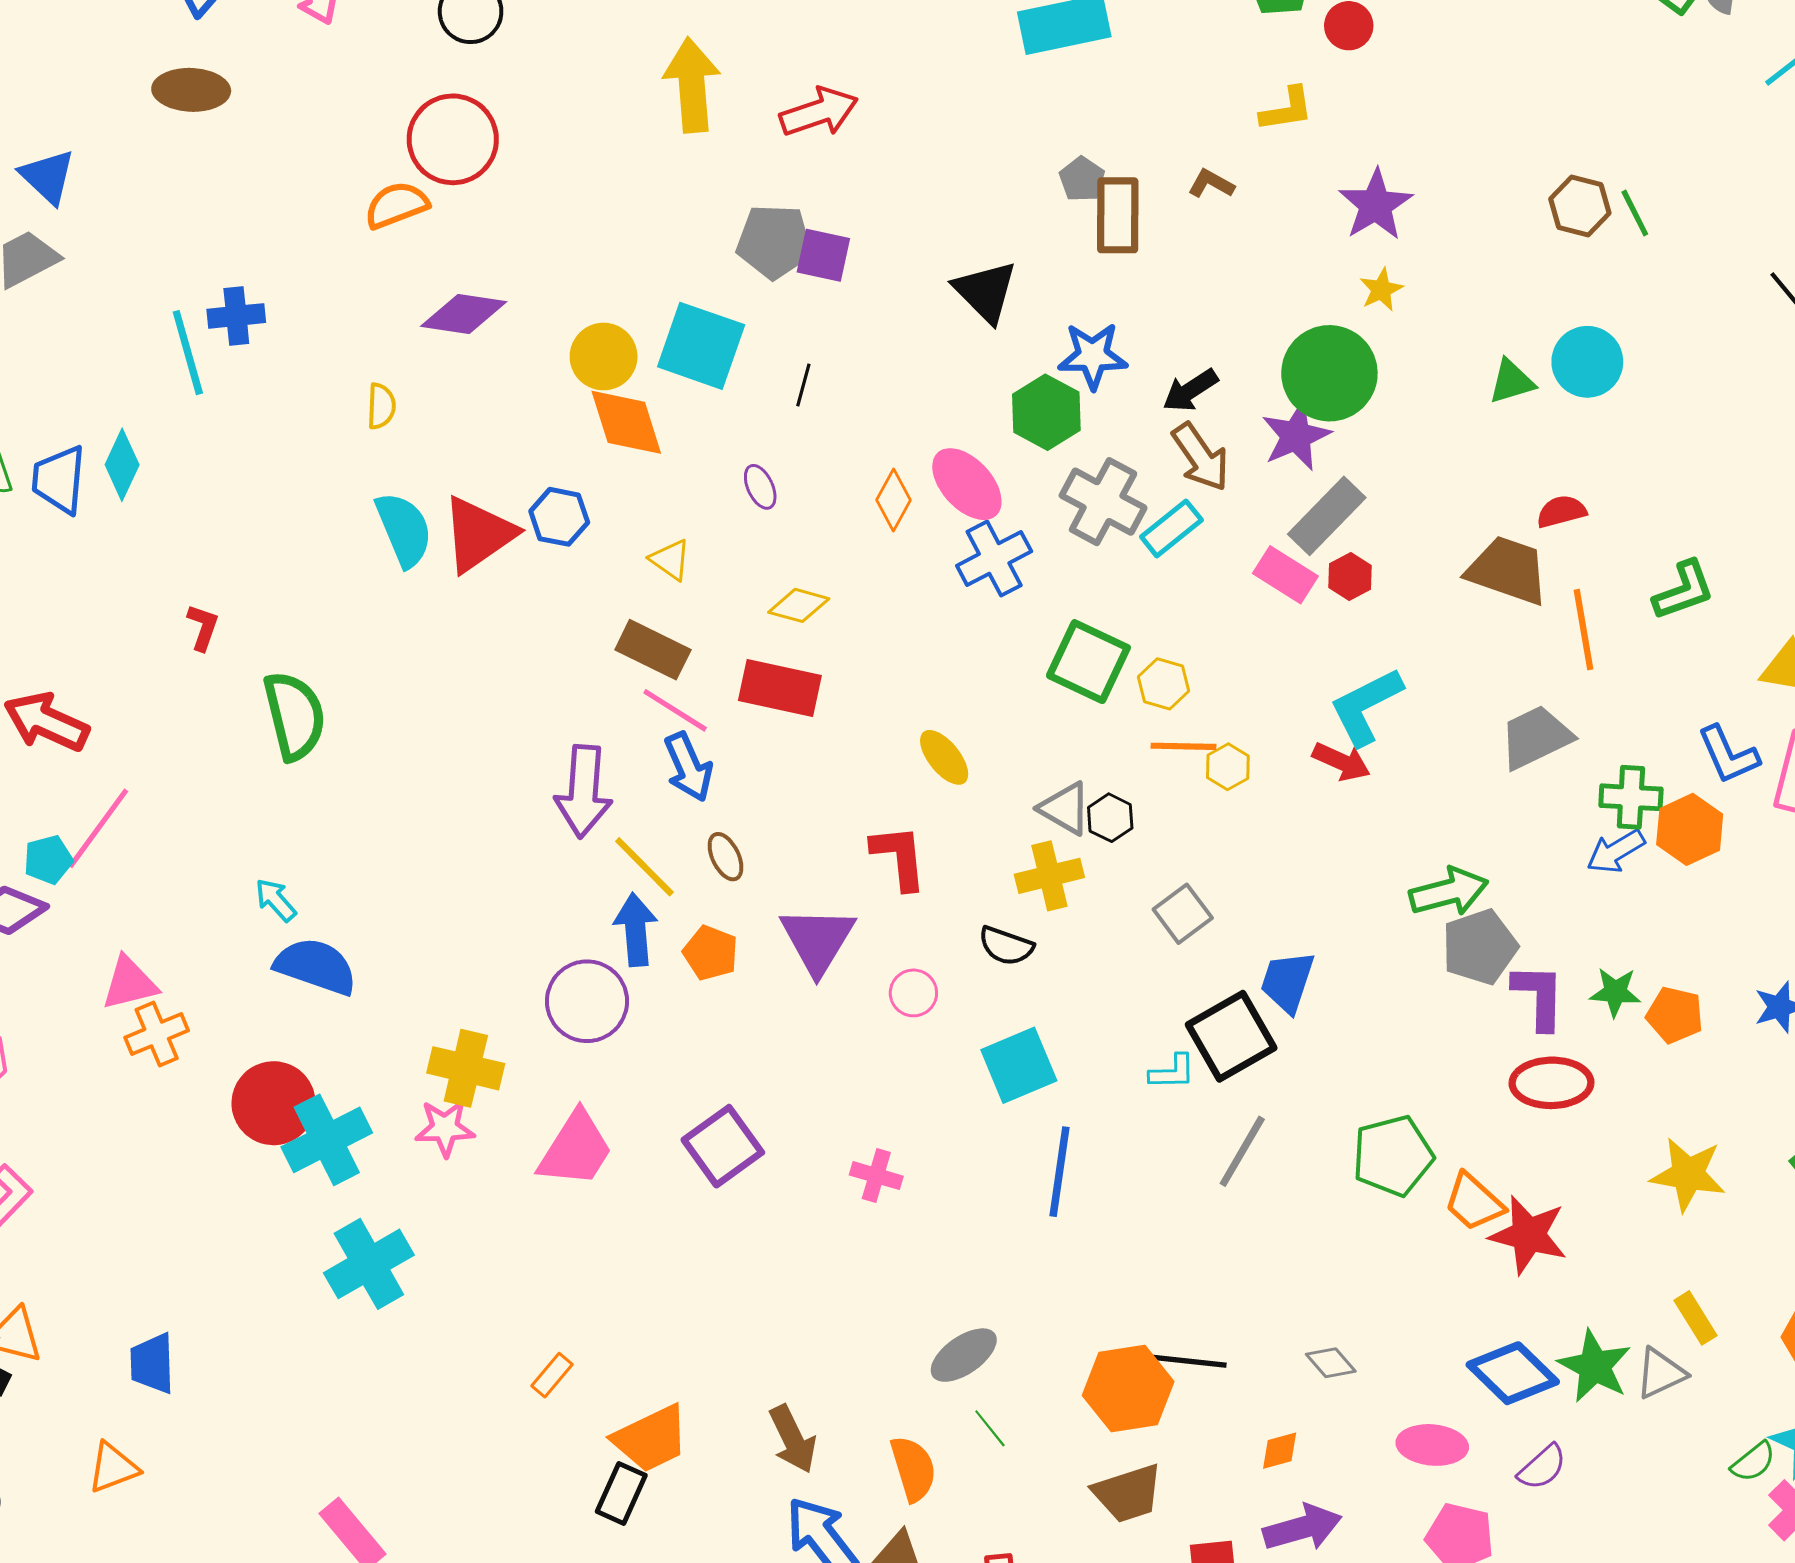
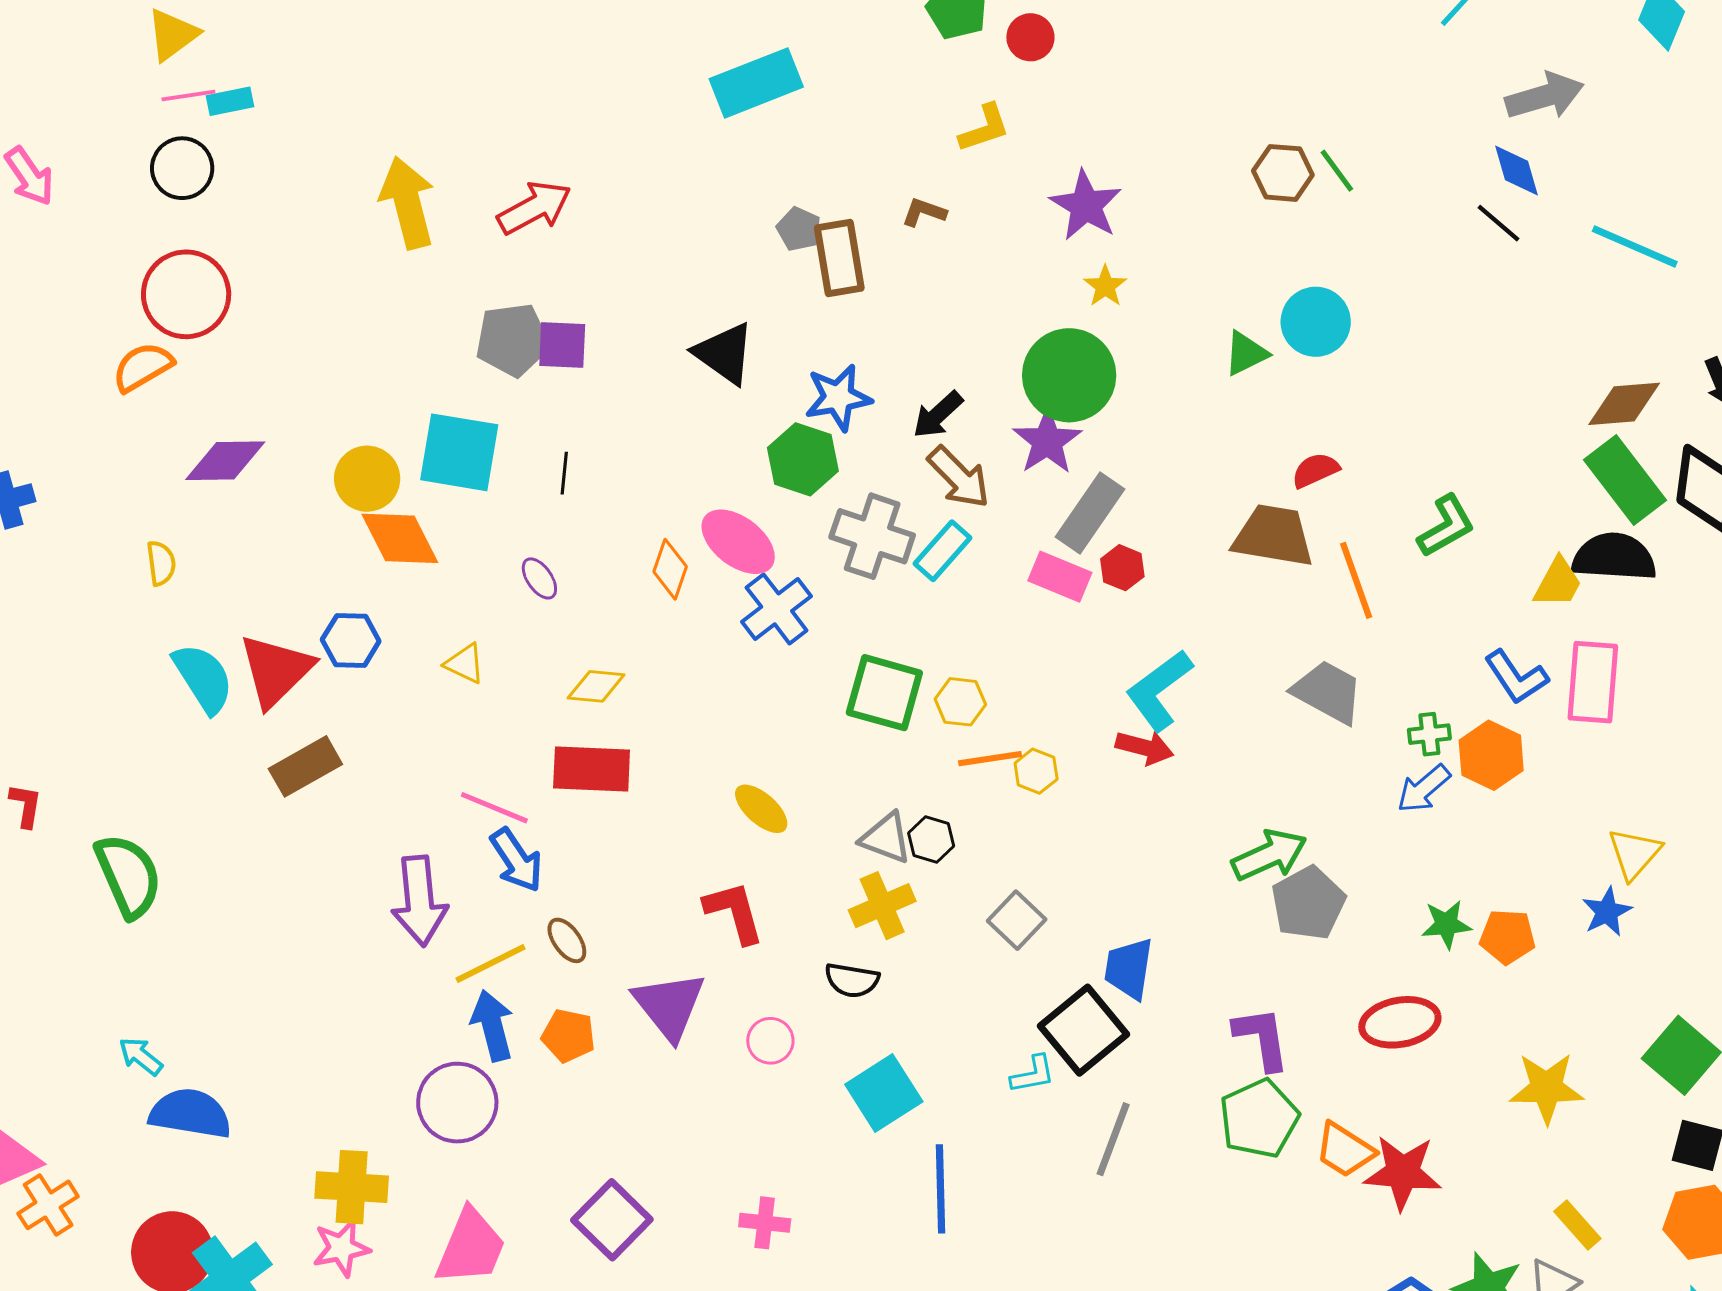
brown rectangle: (653, 650) -> (305, 766), moved, turned -46
gray trapezoid: (1536, 737) -> (1328, 692), turned 64
green cross: (1631, 797) -> (1429, 734), size x0.7
yellow line: (644, 867) -> (490, 963), turned -62
purple L-shape: (1539, 996) -> (1262, 1038), moved

